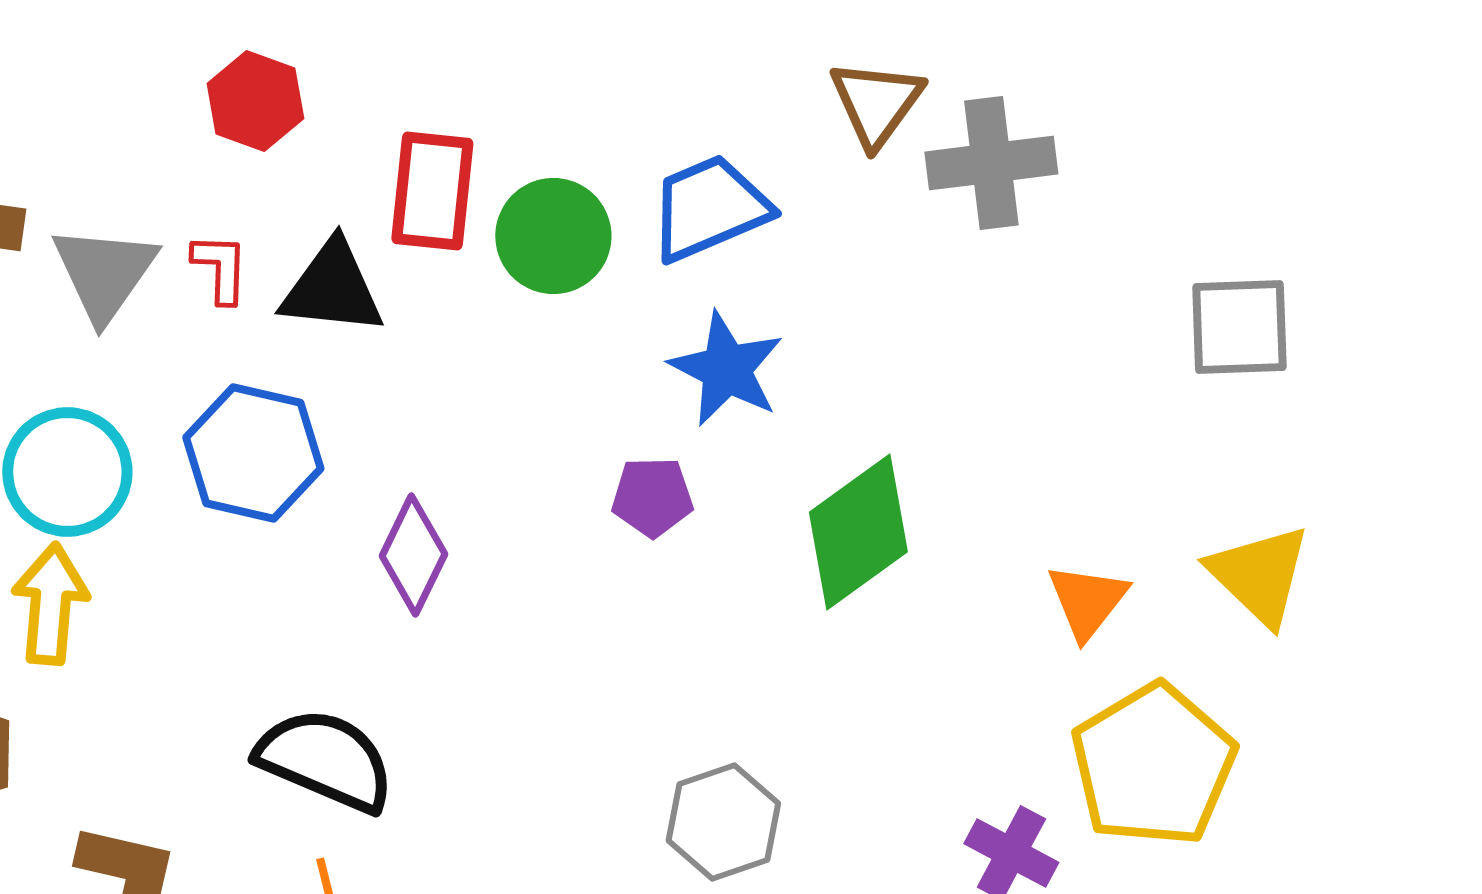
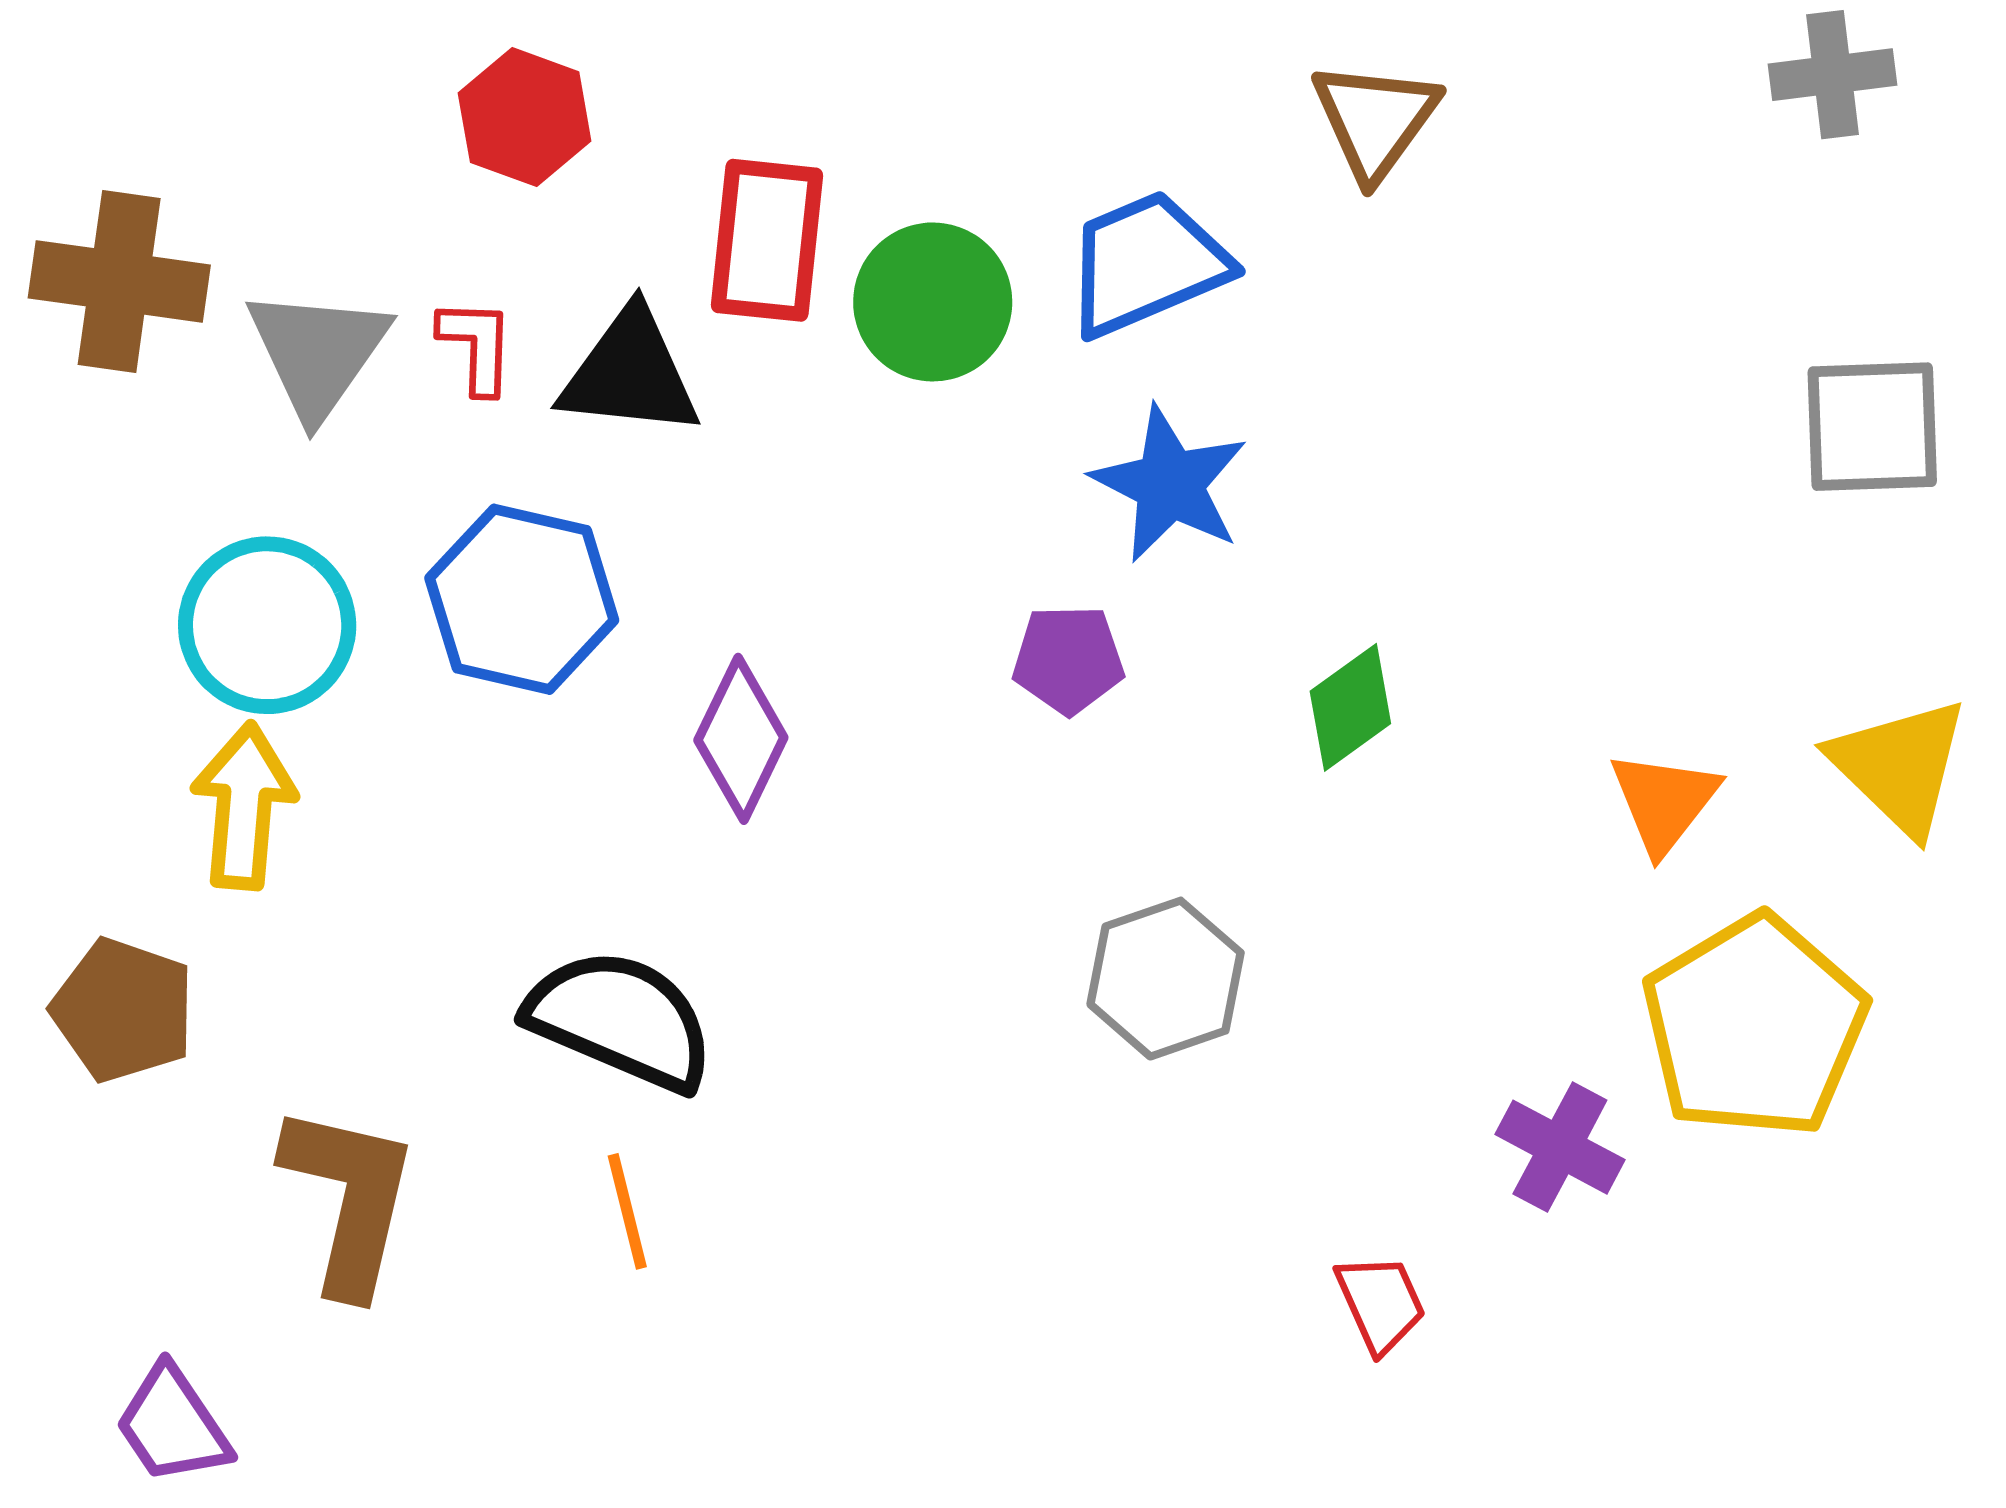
gray cross: (991, 163) -> (1833, 75), moved, size x0.7
green diamond: (858, 532) -> (1350, 707), size x0.6
gray hexagon: (723, 822) -> (1166, 979), moved

